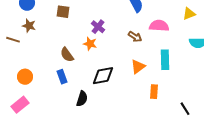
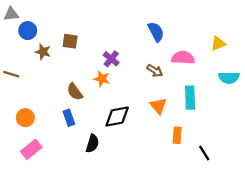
brown star: (29, 26) -> (43, 52), moved
orange triangle: (138, 67) -> (158, 106), turned -35
pink rectangle: (20, 105) -> (31, 149), moved
black line: (185, 109) -> (204, 153), moved

